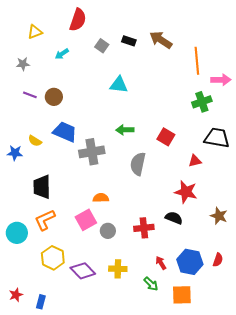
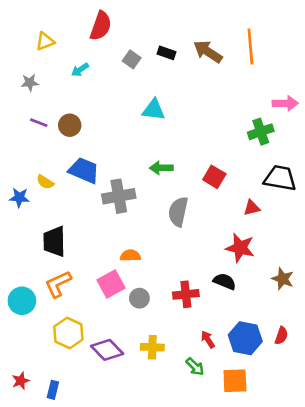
orange line: (197, 61) -> (250, 46), moved

